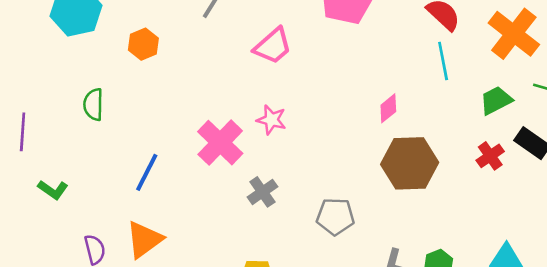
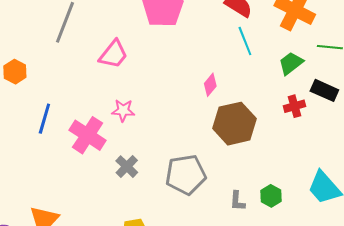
red cross: (490, 156) -> (295, 106), turned 30
blue line: (147, 172) -> (44, 119), moved
gray pentagon: (335, 216) -> (186, 175), size x1.4

